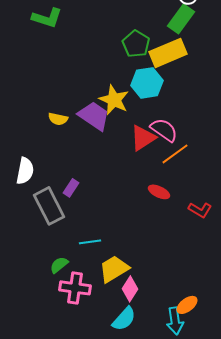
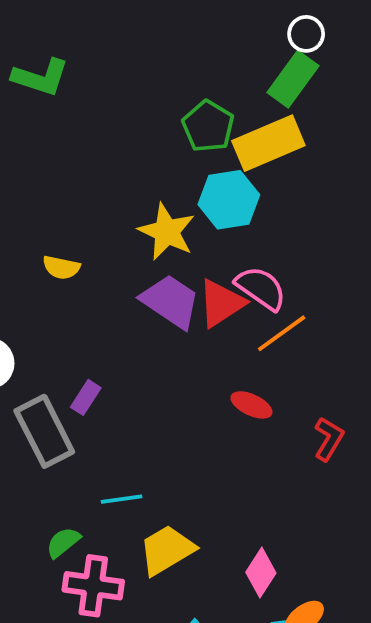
purple trapezoid: (94, 116) -> (170, 301), moved
red L-shape: (200, 210) -> (329, 439), turned -90
pink diamond: (130, 289) -> (261, 573), moved

